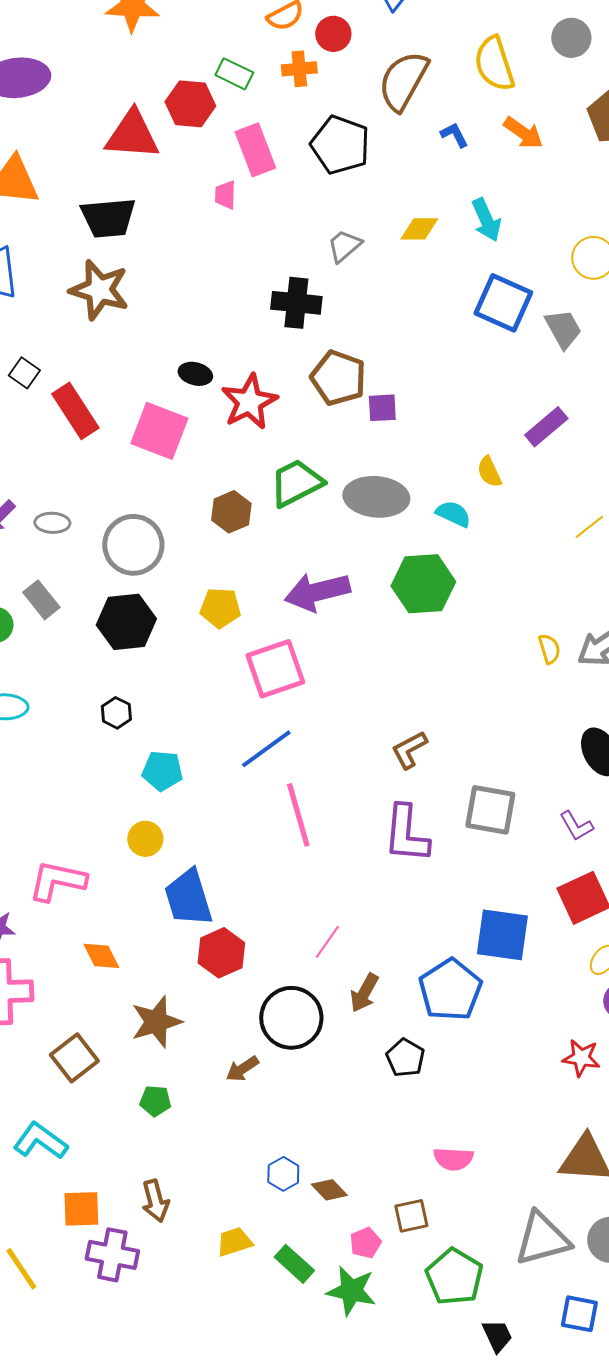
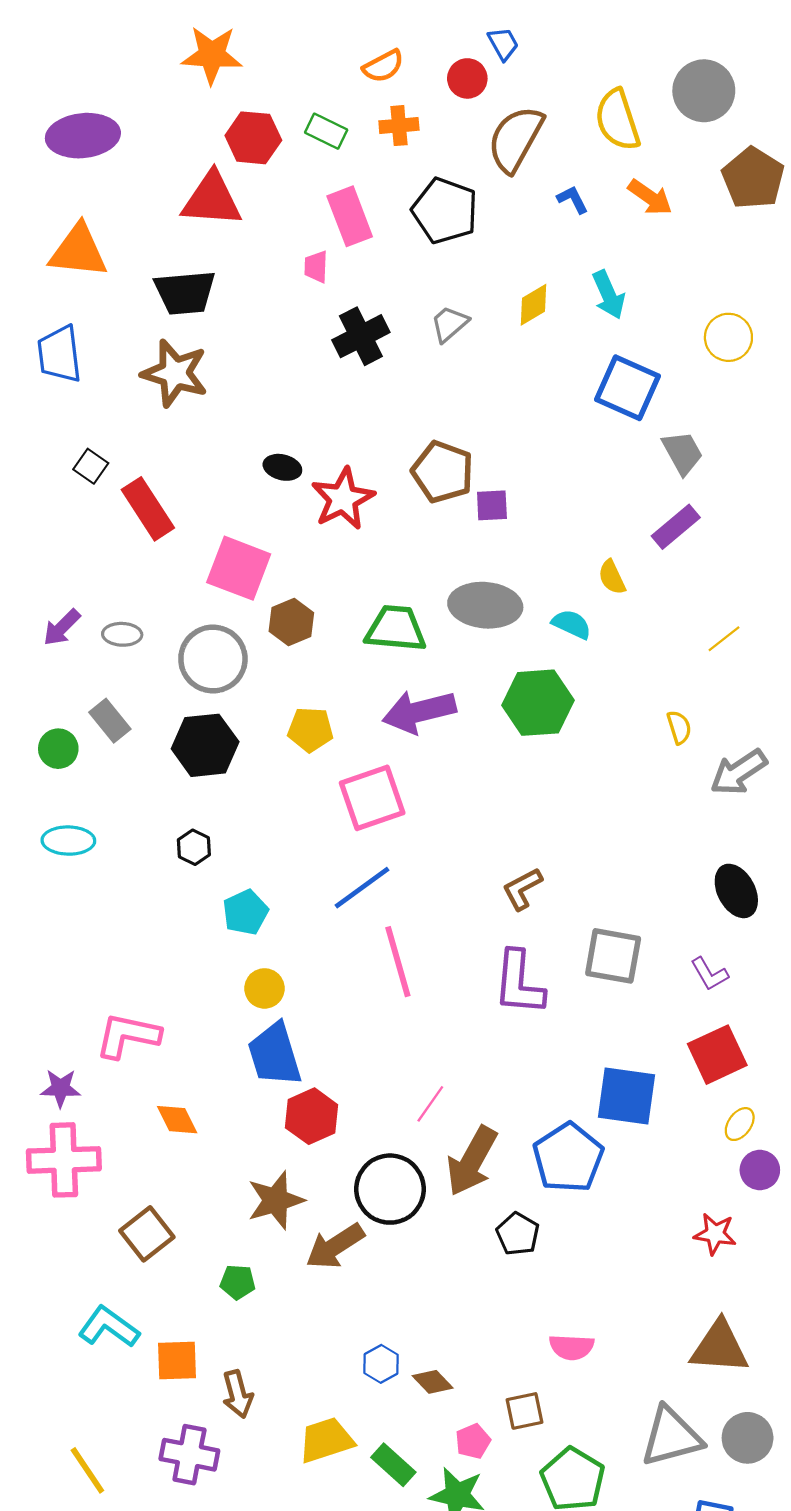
red circle: (333, 34) -> (467, 78), moved
gray circle: (571, 38) -> (704, 91), size x1.4
red hexagon: (190, 104) -> (253, 138), moved
yellow diamond: (419, 229) -> (533, 305), turned -30
black cross: (296, 303) -> (361, 336), moved, turned -33
gray trapezoid: (563, 329) -> (683, 453), moved
pink square: (159, 431) -> (239, 568), moved
green trapezoid: (296, 483) -> (396, 629), moved, turned 32
brown hexagon: (231, 512) -> (291, 622), moved
yellow semicircle: (549, 649) -> (679, 727), moved
cyan pentagon: (162, 771) -> (245, 912), turned -30
yellow circle: (145, 839) -> (264, 988), moved
brown arrow: (364, 993) -> (472, 1161), size x1.6
brown star: (156, 1022) -> (276, 1200), moved
brown arrow: (242, 1069) -> (335, 1246), size x1.6
orange square: (81, 1209) -> (177, 1361), moved
yellow trapezoid: (234, 1242) -> (326, 1440), size x1.4

